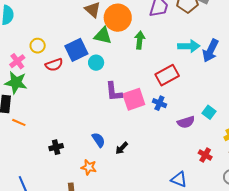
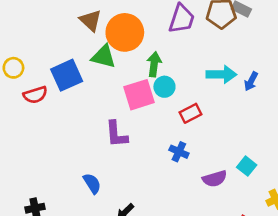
blue arrow: (210, 51) -> (251, 81), size x0.6
cyan circle: (96, 63) -> (164, 87), moved
red rectangle: (167, 75) -> (191, 113), size x0.7
pink square: (134, 99) -> (139, 95), moved
blue semicircle: (99, 140) -> (92, 183), moved

